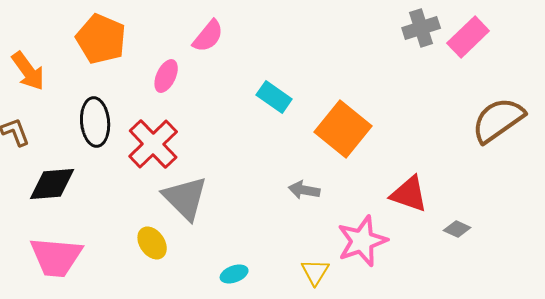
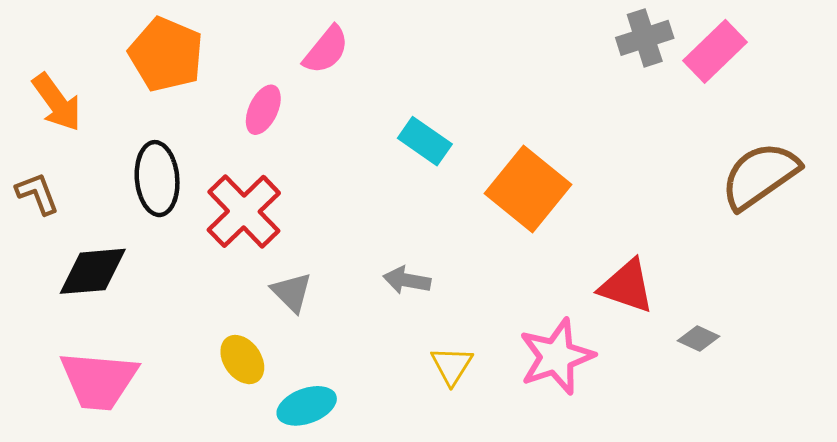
gray arrow: (304, 190) -> (407, 280), moved
gray triangle: (185, 198) -> (292, 292), size x0.6
yellow triangle: (315, 272) -> (452, 365), moved
cyan ellipse: (234, 274) -> (307, 406), moved, size x1.4

